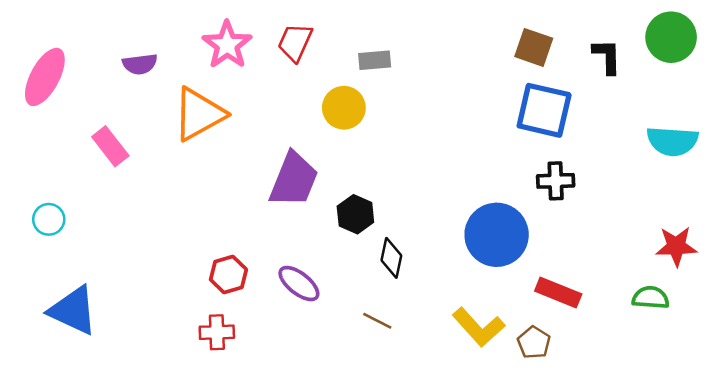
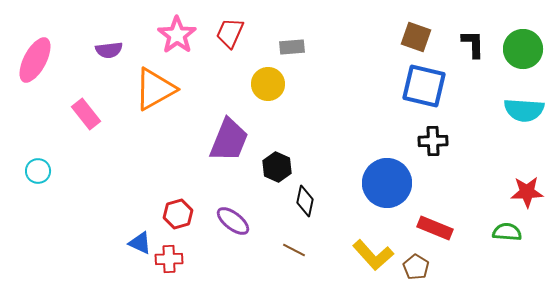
green circle: (671, 37) -> (523, 49), moved
blue triangle: (73, 310) -> (140, 243), moved, size x0.6

